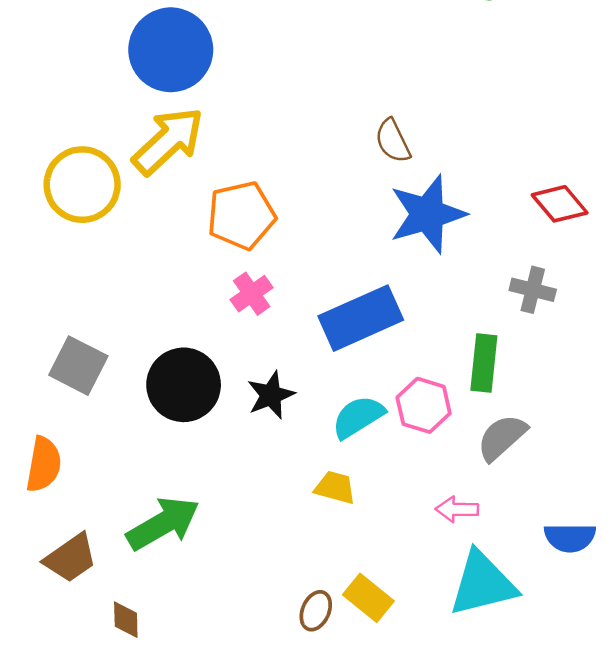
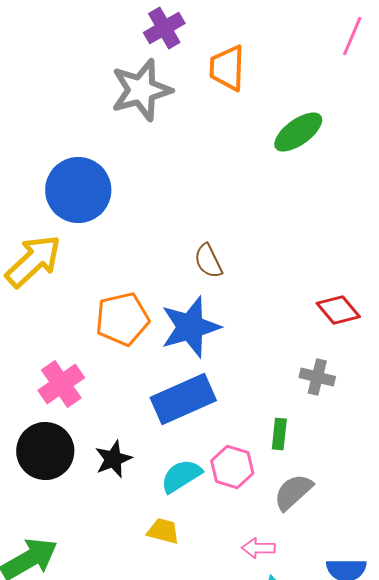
blue circle: (171, 50) -> (78, 190), moved
blue star: (427, 214) -> (190, 327), moved
orange pentagon: (241, 215) -> (122, 319), moved
pink cross: (252, 294) -> (61, 384), moved, size x1.4
green rectangle: (484, 363) -> (279, 434), size x0.7

